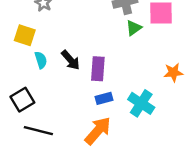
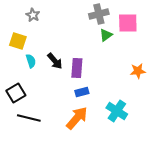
cyan cross: (141, 103) -> (117, 111), moved

